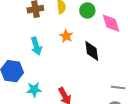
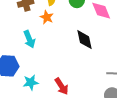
orange star: (66, 36) -> (47, 17), moved

